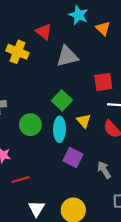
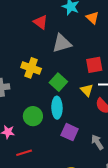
yellow cross: (17, 52) -> (31, 68), moved
yellow triangle: (84, 121) -> (87, 90), moved
green circle: (30, 125) -> (33, 116), moved

